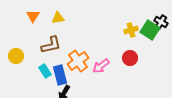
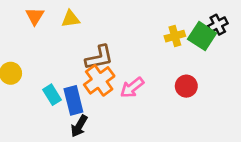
black cross: (161, 22) -> (218, 25), turned 32
brown L-shape: (51, 45) -> (99, 58), moved
red circle: (130, 58) -> (186, 86), moved

